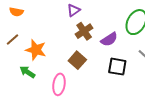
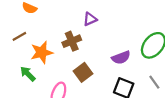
brown cross: (84, 31) -> (72, 41), moved
orange star: (36, 50) -> (42, 52), turned 30

